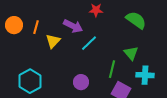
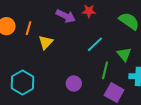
purple arrow: (73, 26) -> (66, 16), moved
cyan line: (89, 43) -> (95, 44), moved

